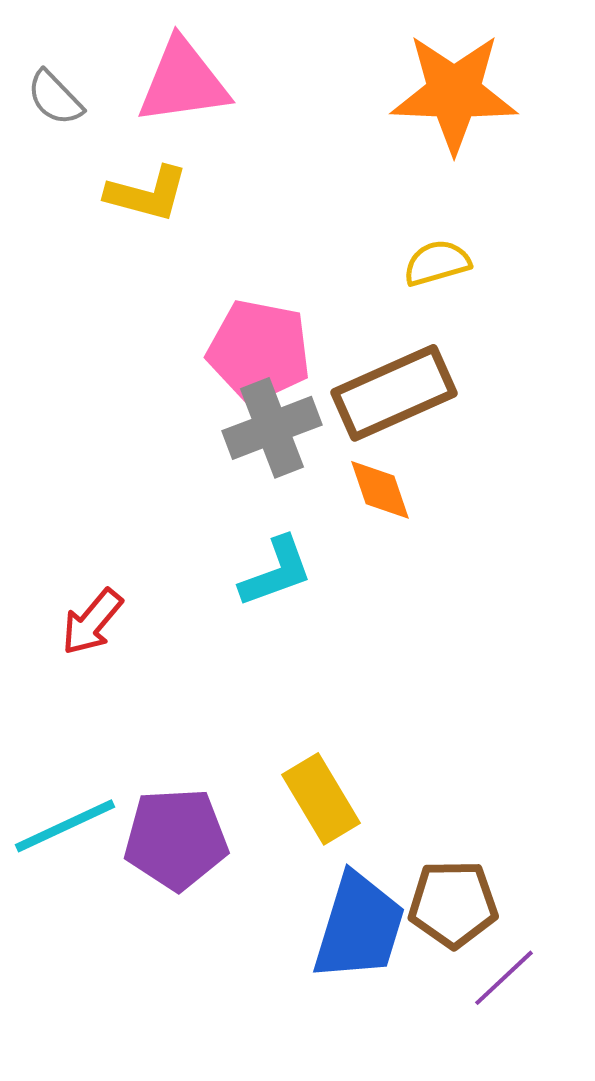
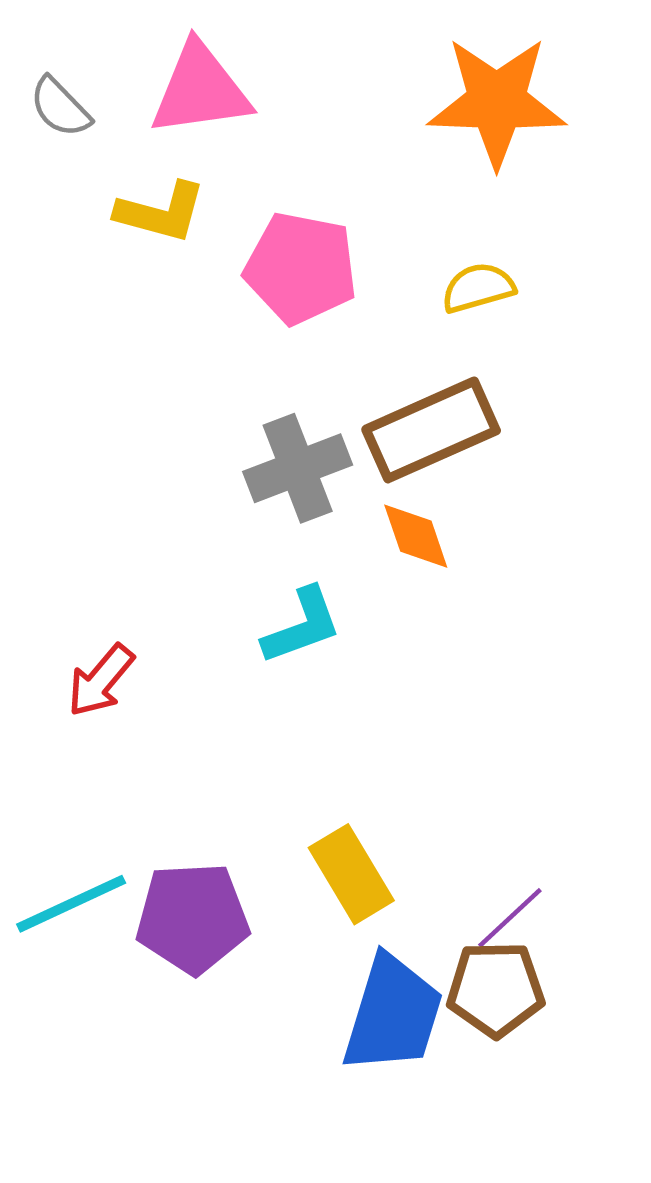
pink pentagon: (259, 351) -> (301, 268), moved
purple line: (504, 978) -> (510, 918), moved

